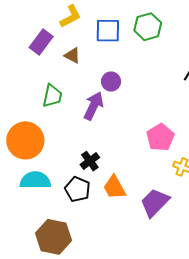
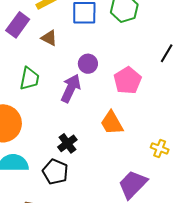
pink pentagon: (160, 137) -> (127, 80), moved
orange trapezoid: (114, 187) -> (112, 123), moved

